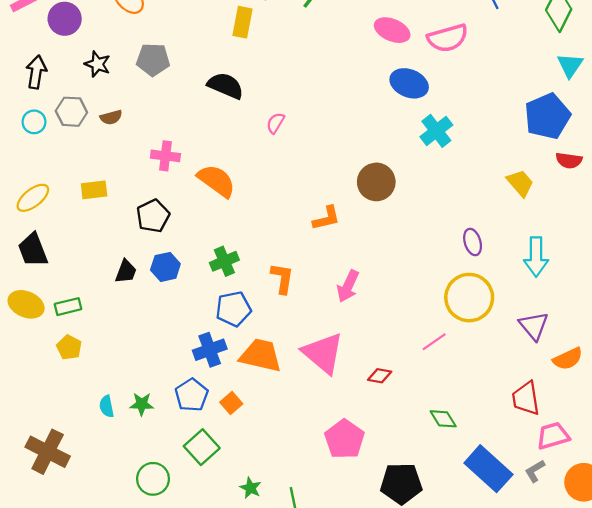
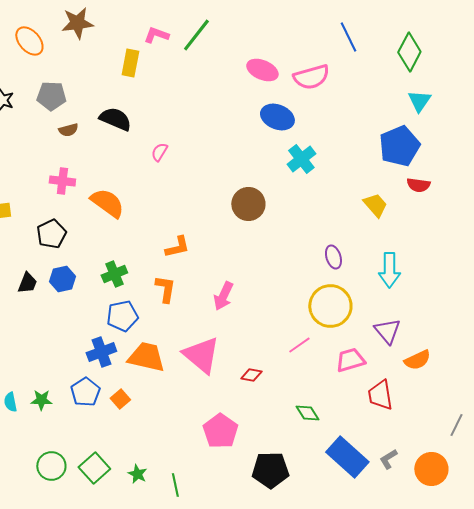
brown semicircle: (111, 117) -> (68, 130), moved
orange L-shape: (326, 218) -> (177, 247), moved
pink trapezoid: (553, 436) -> (350, 360), moved
green square: (202, 447) -> (94, 468), moved

